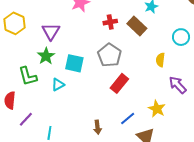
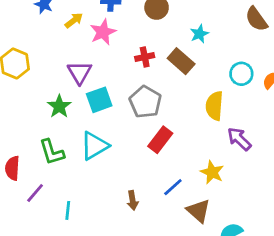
purple triangle: (51, 31) -> (79, 72), moved
yellow semicircle: (160, 60) -> (214, 106), size x1.5
cyan square: (74, 63) -> (99, 100), moved, turned -30
green L-shape: (28, 76) -> (52, 152), moved
cyan triangle: (58, 85) -> (94, 146), moved, size x1.6

